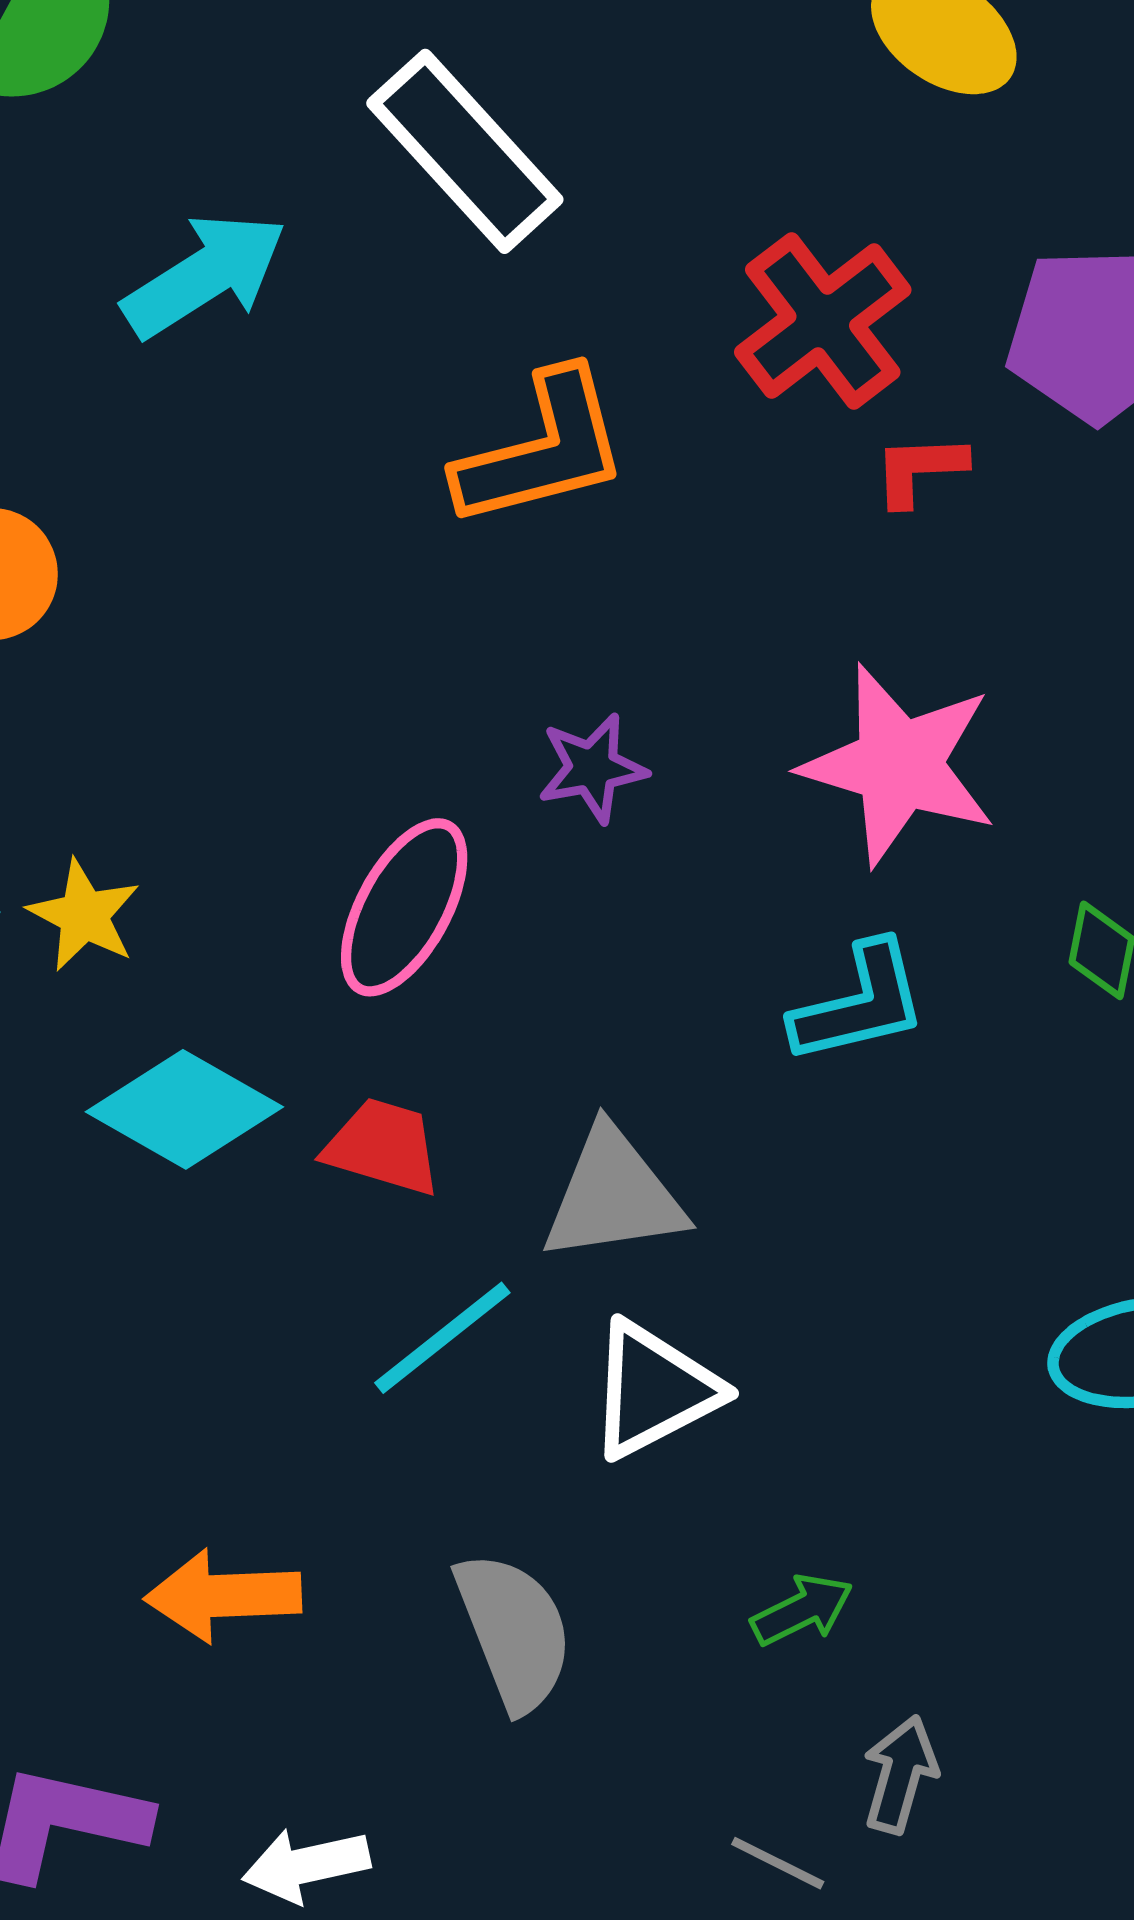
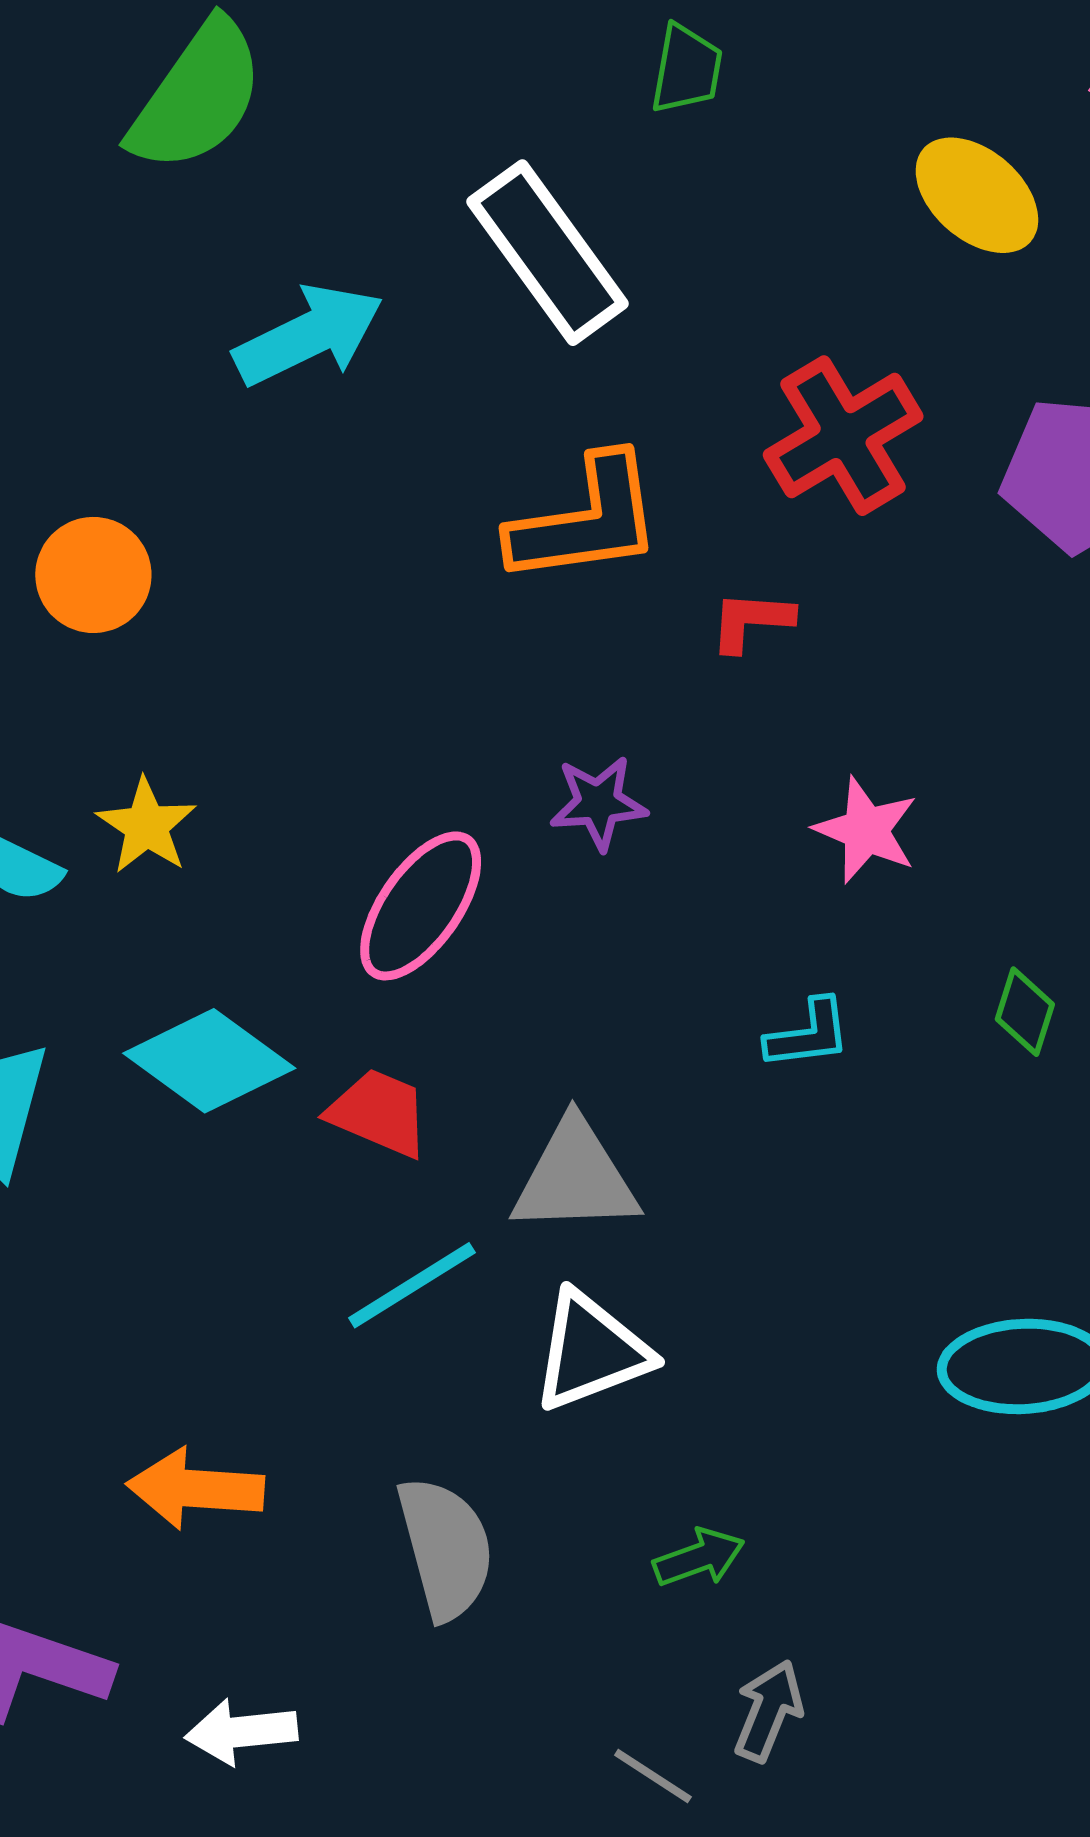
red L-shape: (920, 470) -> (751, 621), moved
pink star: (899, 765) -> (866, 830), size x0.6
yellow star: (84, 915) -> (146, 826), moved
cyan L-shape: (859, 1003) -> (808, 1034), size x0.7

